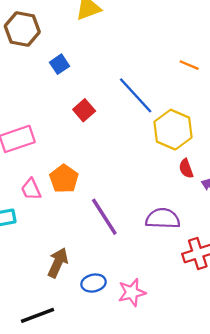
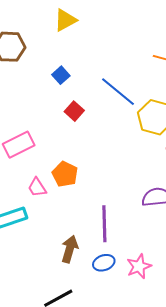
blue square: (59, 64) -> (61, 75), moved
purple line: (104, 217) -> (104, 224), moved, turned 39

